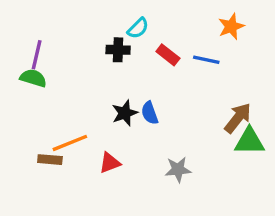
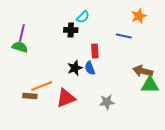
red rectangle: (168, 55) -> (95, 51), moved, turned 48
brown arrow: (238, 118) -> (143, 71), turned -114
red triangle: (110, 163) -> (66, 98), size x1.5

